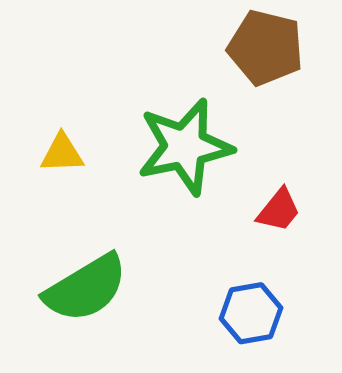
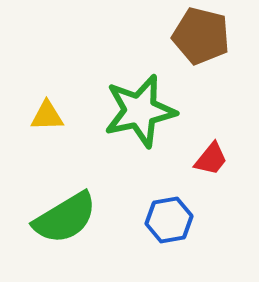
blue hexagon: (251, 313) -> (169, 220), moved

